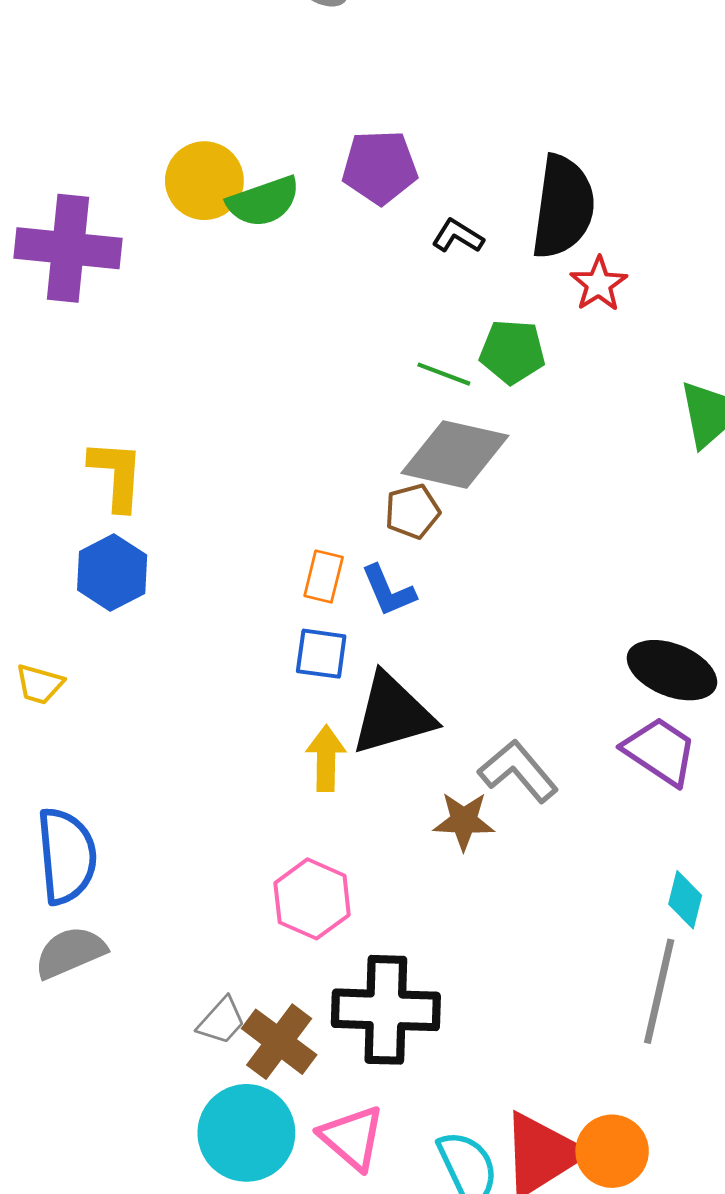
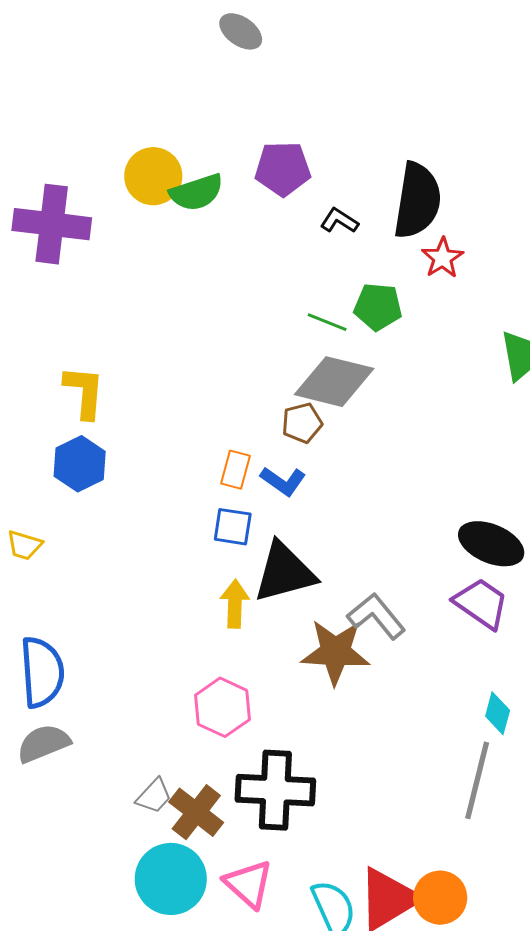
blue L-shape: (388, 591) -> (283, 481), turned -33
brown star: (464, 821) -> (335, 652), size x1.5

